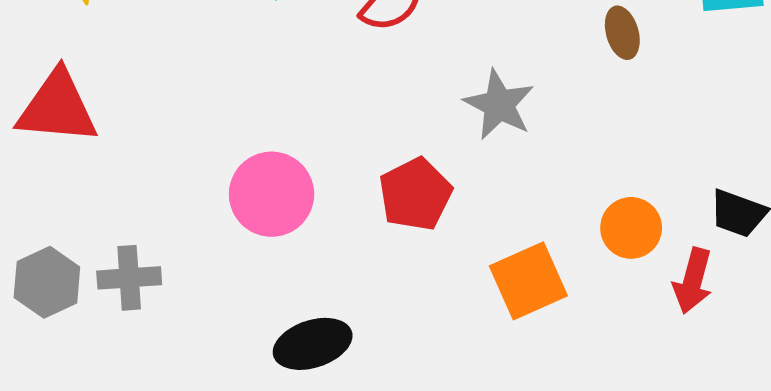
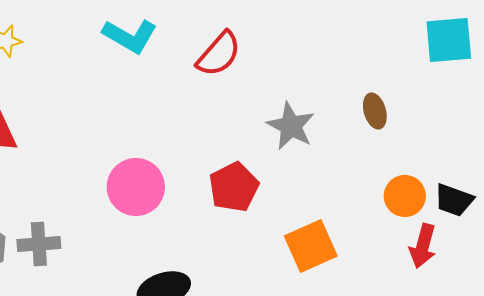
brown ellipse: (622, 33) -> (375, 111), moved
orange circle: (631, 228) -> (405, 196), moved

